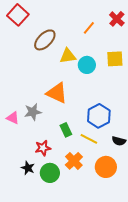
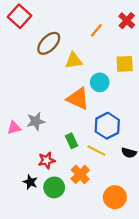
cyan circle: (87, 65) -> (100, 82), moved
orange triangle: (57, 93) -> (78, 99), moved
pink triangle: (13, 118) -> (14, 128), turned -40
orange circle: (106, 167) -> (115, 197), moved

